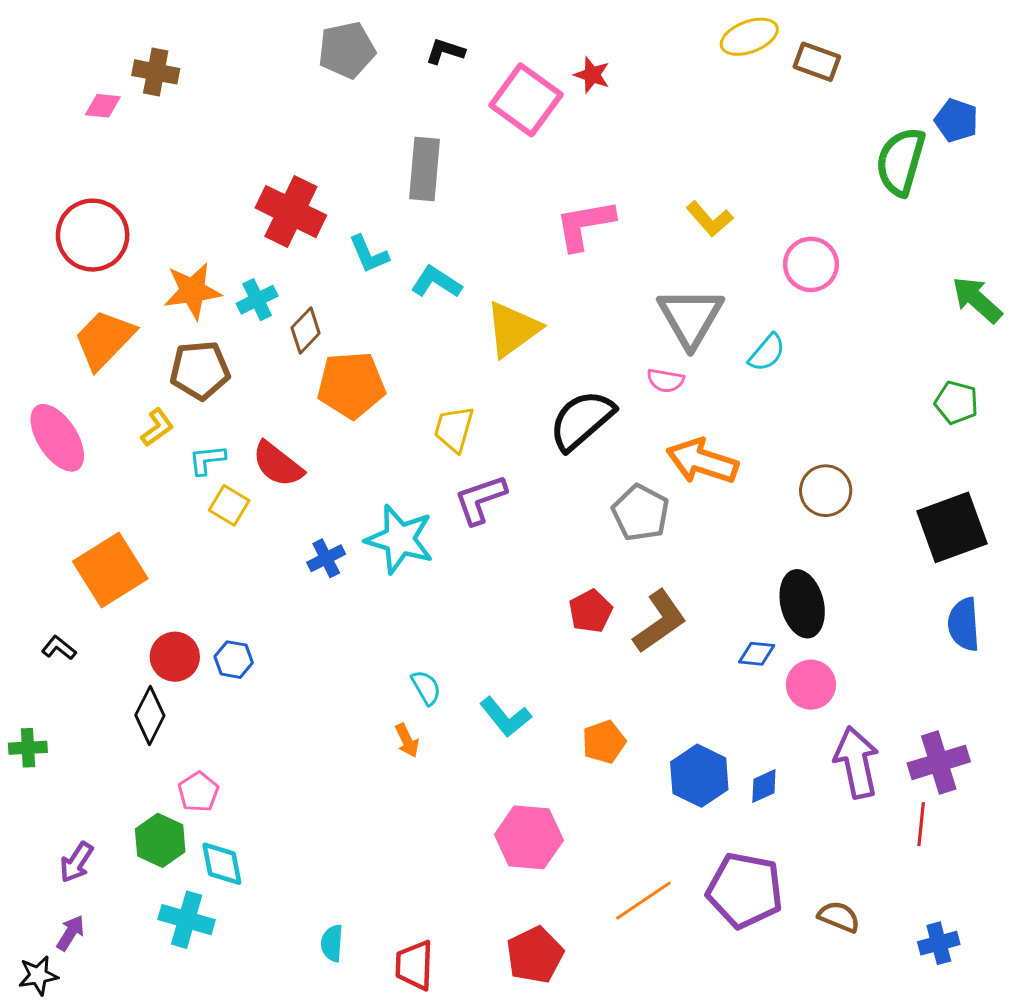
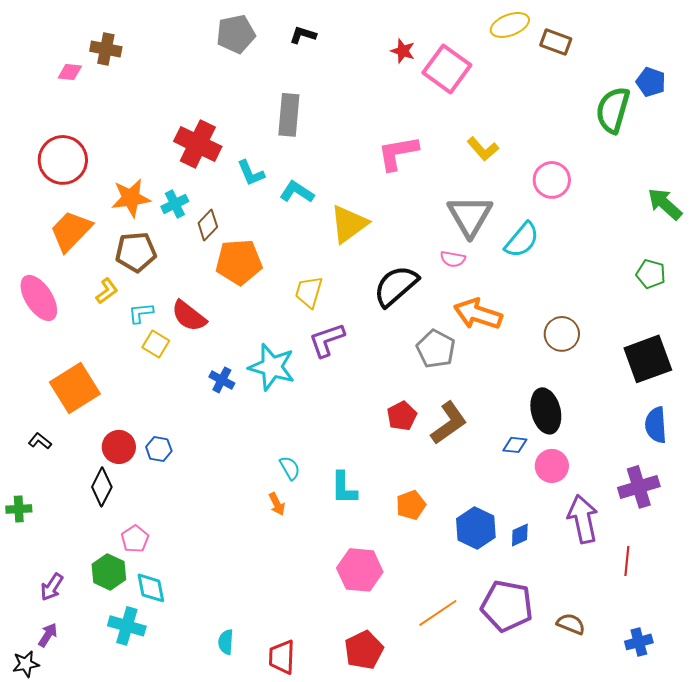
pink square: (526, 100) -> (447, 69), moved
cyan semicircle: (767, 353) -> (522, 240), size x1.4
blue cross: (326, 558) -> (222, 380), turned -35
cyan L-shape: (505, 717) -> (344, 488), turned 39
purple cross: (939, 762) -> (639, 487), moved

